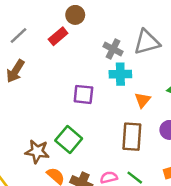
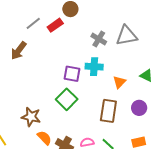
gray line: (18, 35) -> (33, 23), moved
cyan cross: (120, 74) -> (94, 67), moved
green square: (69, 139) -> (67, 99), moved

